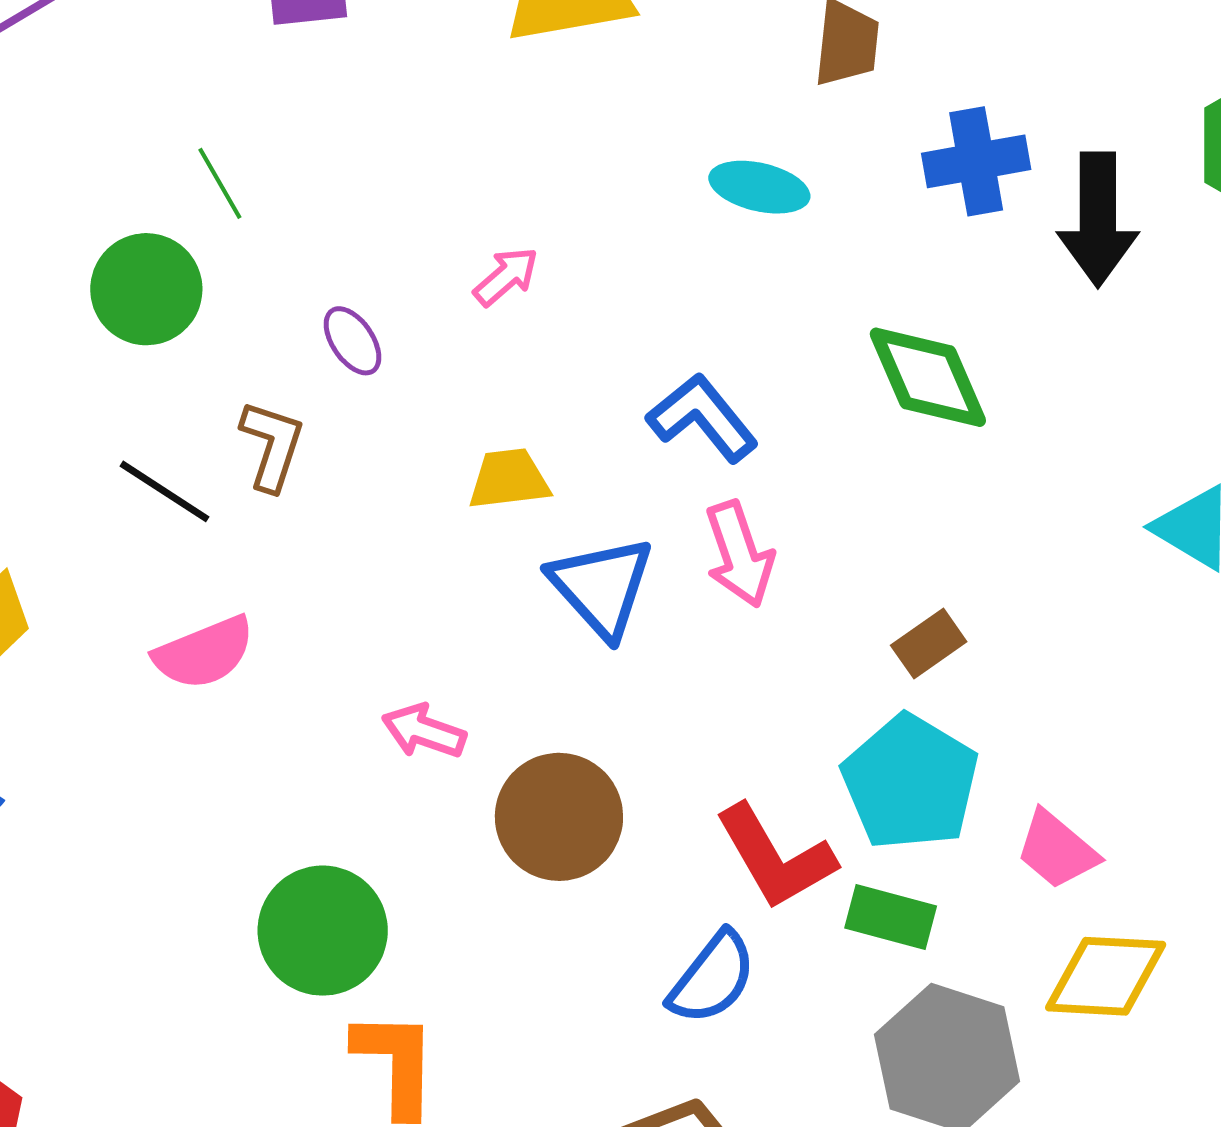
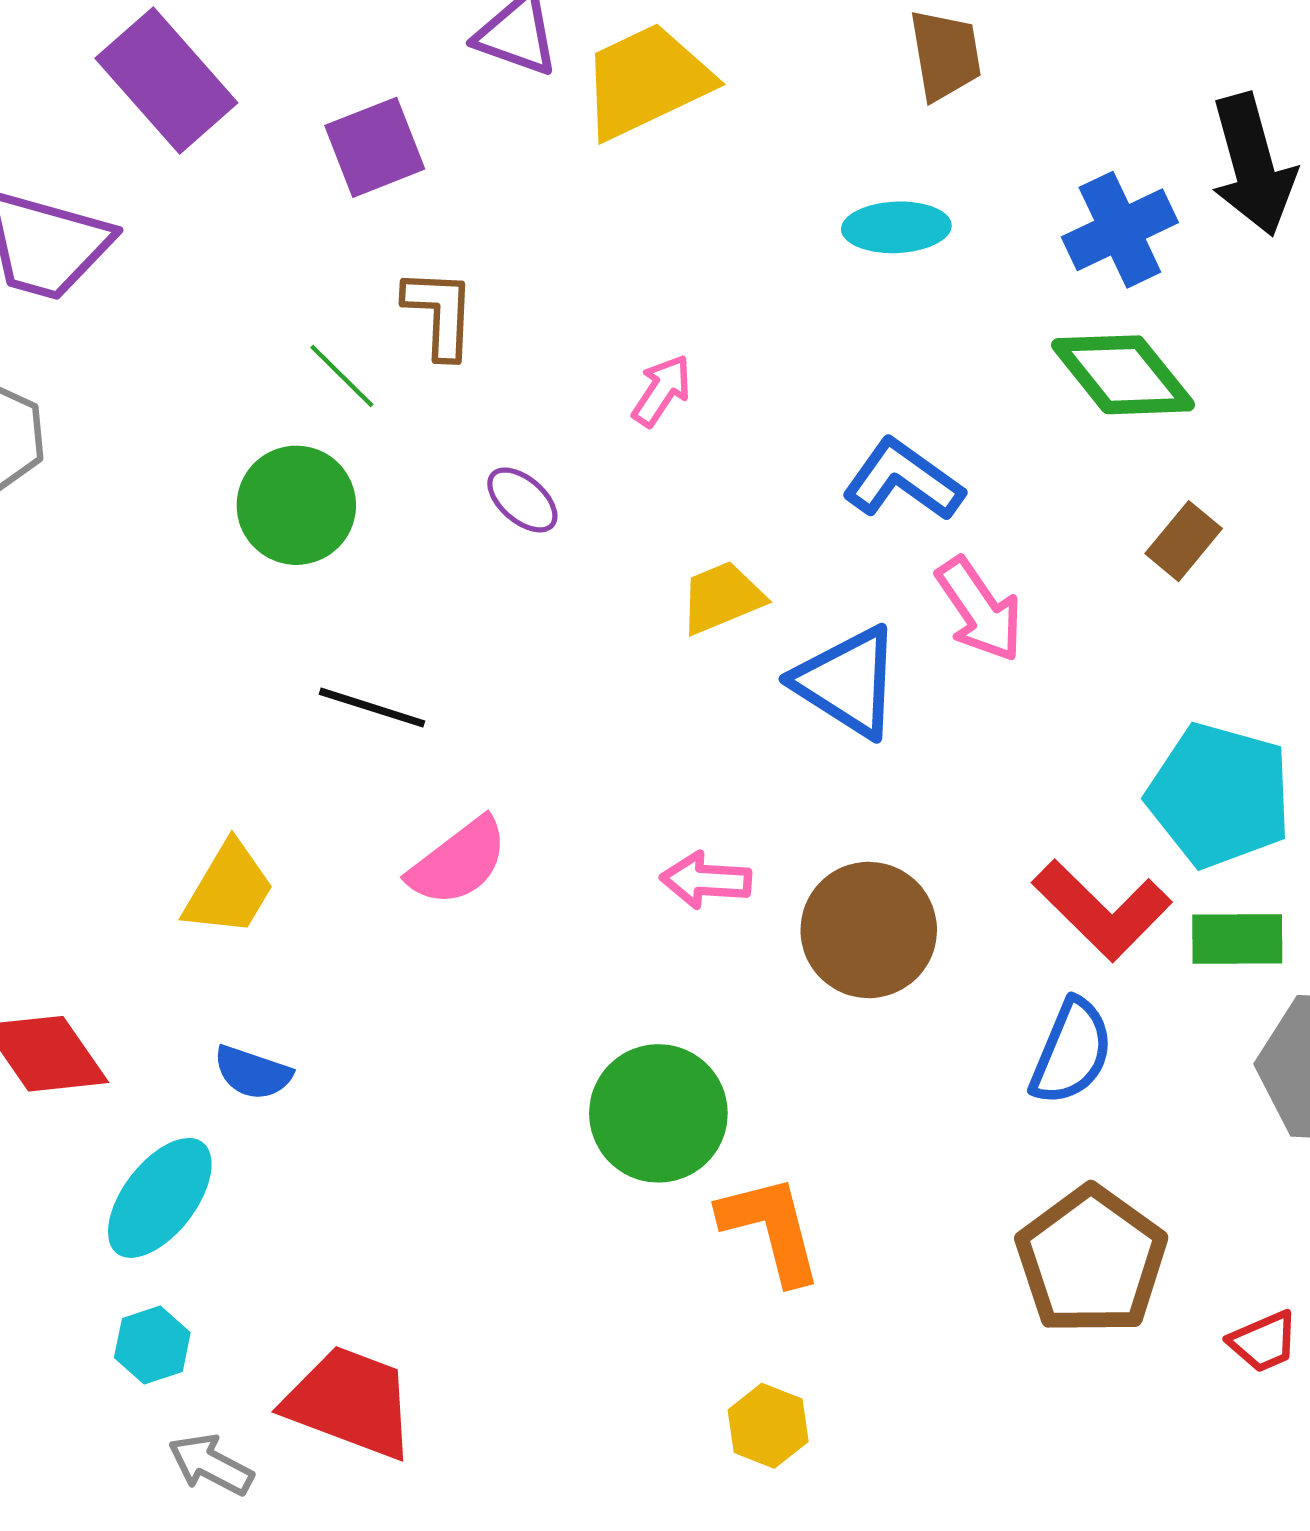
blue cross: (976, 161) -> (1120, 230), moved
brown L-shape: (272, 445) -> (440, 313), moved
brown rectangle: (929, 643) -> (1184, 541), moved

